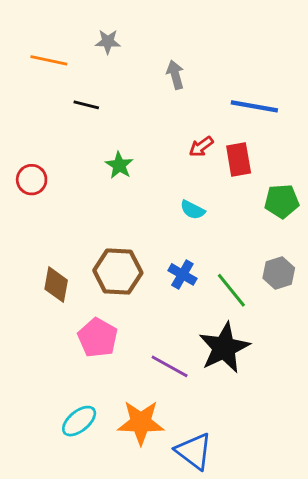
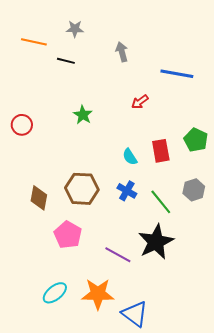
black line: (86, 105) -> (66, 61), moved
red rectangle: (239, 160) -> (161, 151), moved
green pentagon: (282, 201) -> (196, 140), turned 30
cyan semicircle: (193, 210) -> (130, 157), moved, turned 30

